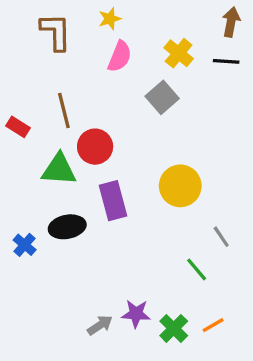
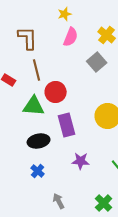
brown L-shape: (56, 32) -> (28, 38), moved
blue cross: (25, 245) -> (38, 171), moved
purple star: (136, 314) -> (81, 161), moved
gray arrow: (100, 325) -> (59, 201), turned -84

